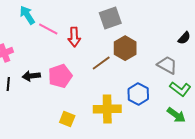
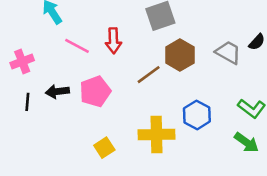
pink line: (48, 29) -> (77, 46), moved
gray trapezoid: (167, 65) -> (228, 52), moved
yellow square: (67, 119) -> (104, 148), turned 35

